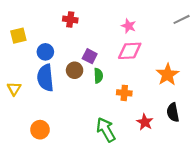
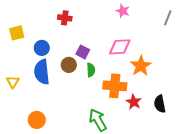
gray line: (182, 19) -> (168, 18), turned -42
pink star: (129, 26) -> (123, 11), moved
orange star: (167, 75) -> (141, 66), moved
orange cross: (124, 93) -> (115, 86), size x1.6
red star: (145, 122) -> (134, 102), moved

